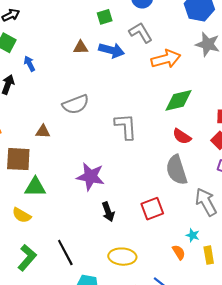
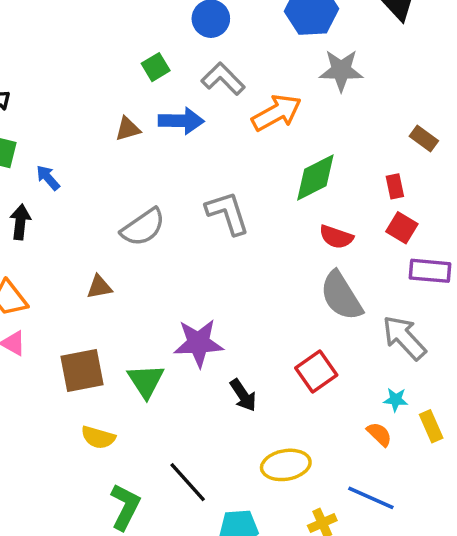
gray L-shape: (126, 126) -> (228, 213), moved
brown square: (18, 159) -> (82, 371), moved
green triangle: (35, 187) -> (146, 381), moved, turned -50

